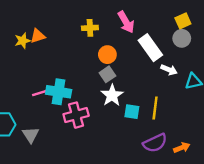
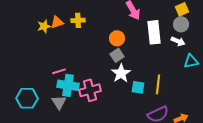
yellow cross: (90, 28) -> (78, 20), moved
white rectangle: (150, 48) -> (154, 32), turned 30
white arrow: (169, 70) -> (178, 41), moved
cyan cross: (59, 92) -> (68, 85), moved
gray triangle: (31, 135) -> (59, 102), moved

